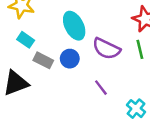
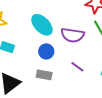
gray rectangle: (43, 60) -> (44, 75), moved

